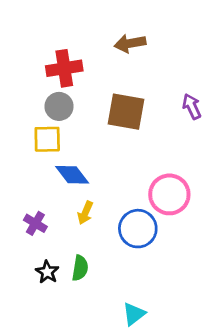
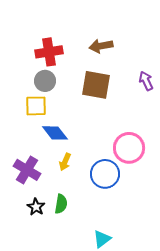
brown arrow: (130, 43) -> (101, 46), moved
purple cross: (35, 223) -> (27, 170), size x1.5

